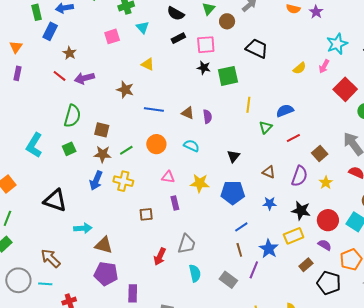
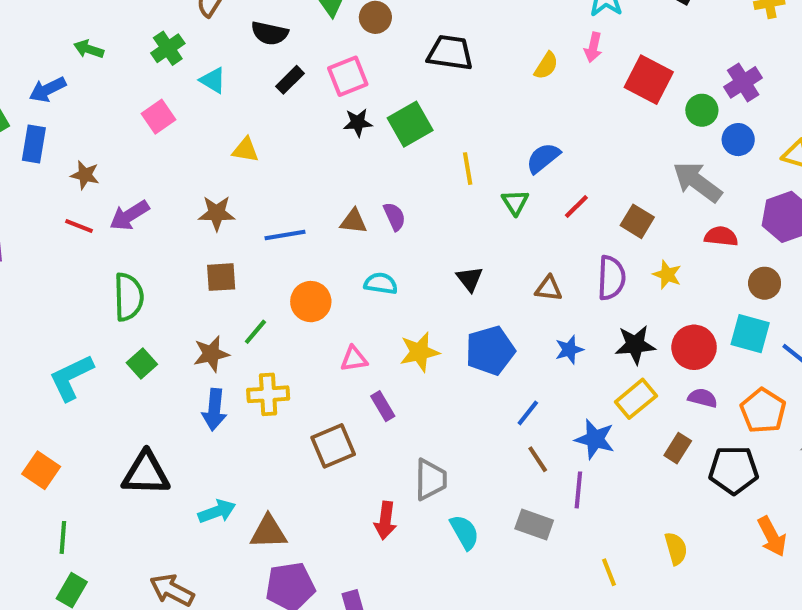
brown square: (102, 130) -> (221, 277), moved
cyan L-shape: (34, 145) -> (71, 378), turned 50
brown square: (146, 214) -> (333, 446), size x1.5

